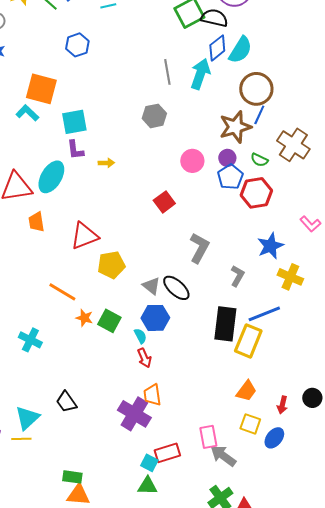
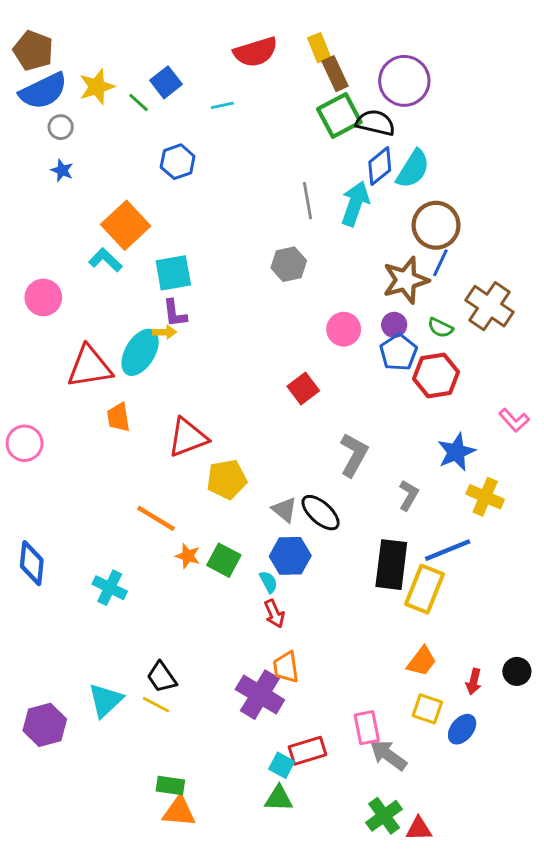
orange square: (41, 89) -> (126, 225), turned 32
yellow arrow: (106, 163) -> (165, 332), moved
yellow line: (21, 439) -> (156, 705), moved, turned 30

